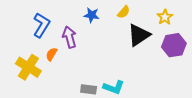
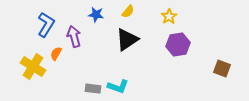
black triangle: (139, 35) -> (127, 40), moved

